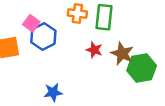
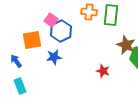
red star: (94, 50) -> (103, 71), moved
blue star: (53, 92) -> (54, 57), moved

